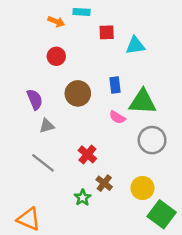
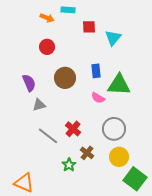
cyan triangle: (135, 46) -> (113, 38), turned -42
gray circle: (152, 140) -> (114, 129), moved
gray line: (43, 163) -> (48, 136), moved

